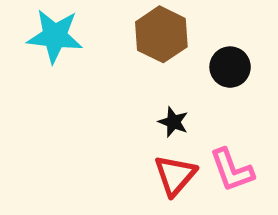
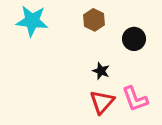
brown hexagon: (161, 34) -> (94, 20), size x0.7

